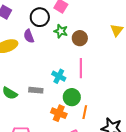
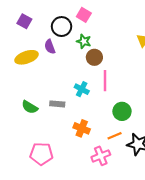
brown circle: (80, 38) -> (94, 57), moved
green circle: (72, 97) -> (122, 111), moved
orange line: (85, 112) -> (115, 136), moved, turned 56

